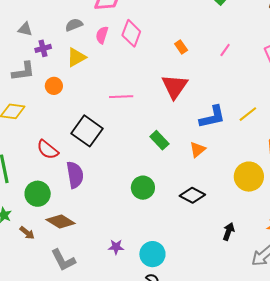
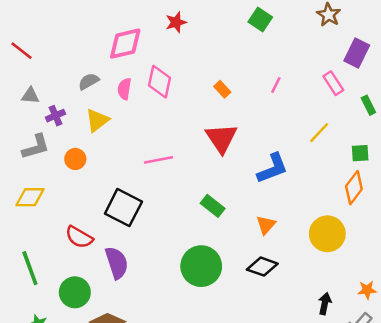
yellow line: (248, 114) -> (319, 133), moved
orange triangle: (198, 150) -> (266, 225), moved
green circle: (143, 188) -> (201, 266), size x1.4
black arrow: (229, 232) -> (325, 304), moved

